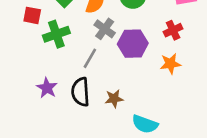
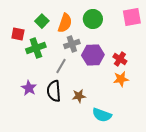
gray cross: (105, 29) -> (72, 44), turned 35
red cross: (173, 30) -> (120, 59), moved, turned -32
orange star: (170, 64) -> (121, 79), moved

